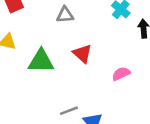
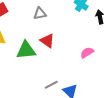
red triangle: (82, 54) -> (47, 41), moved

